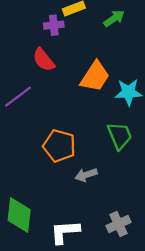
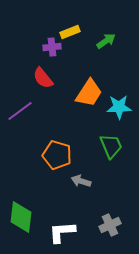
gray arrow: (86, 175) -> (81, 181), turned 36

